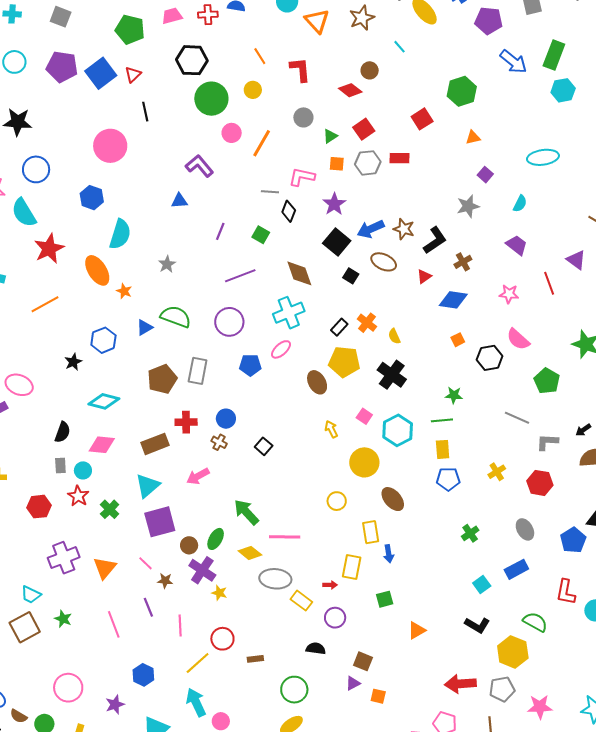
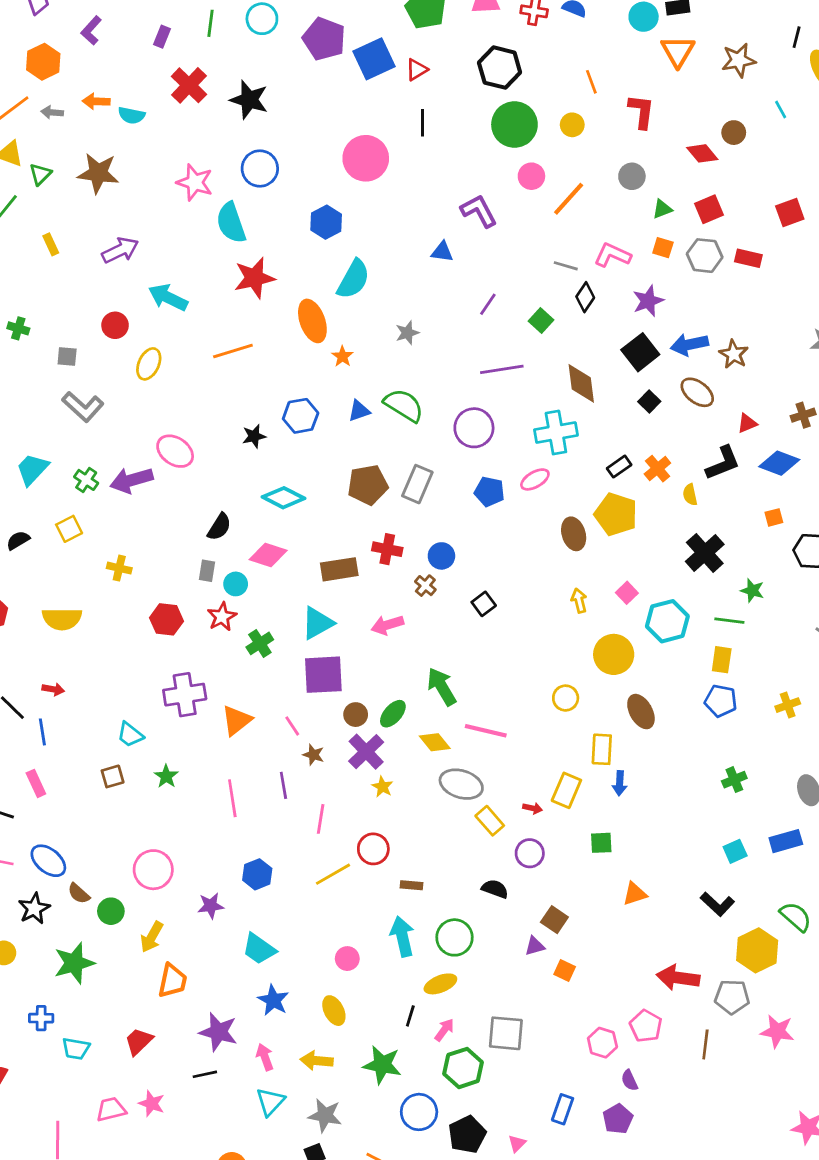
black L-shape: (435, 240) -> (723, 463), moved
black cross: (392, 375) -> (705, 553), moved
brown square: (25, 627) -> (113, 776), size x0.6
cyan arrow: (196, 702) -> (402, 936), moved

